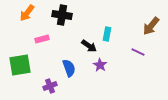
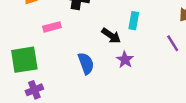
purple line: (138, 52) -> (173, 43), turned 32
purple cross: (50, 86) -> (34, 90), moved

